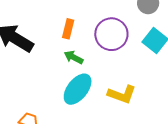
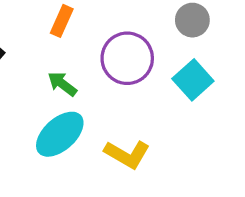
orange rectangle: (68, 29) -> (62, 21), moved

